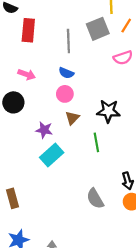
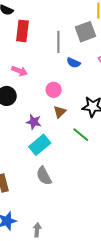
blue semicircle: (66, 73) -> (74, 63), moved
green line: (96, 142) -> (81, 135), turned -42
gray semicircle: (95, 199) -> (44, 176), moved

